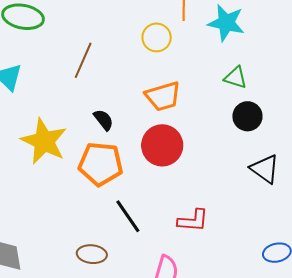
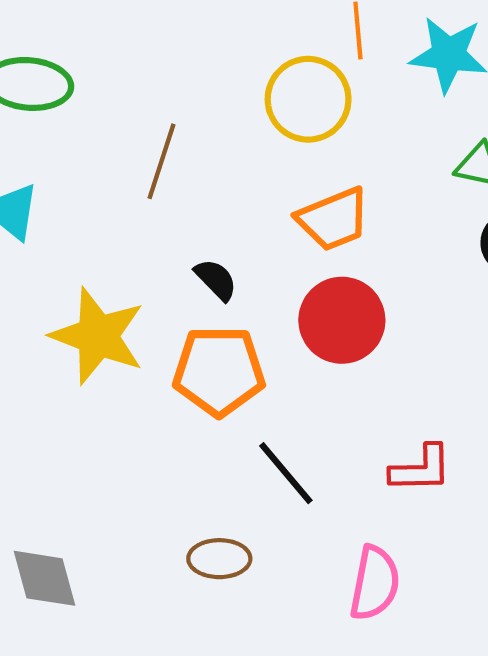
yellow circle: (157, 37) -> (308, 99), size x1.4

